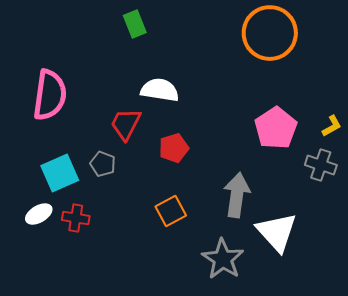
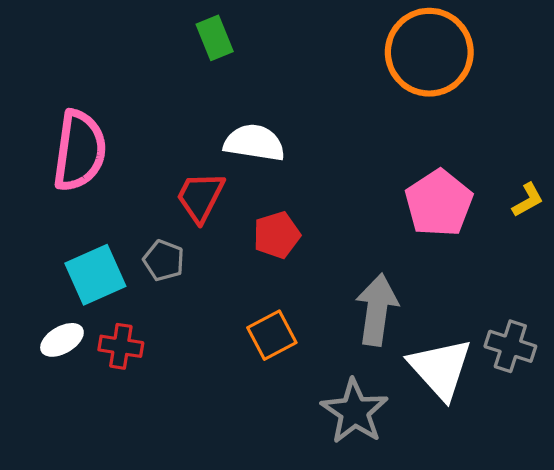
gray cross: (321, 165) -> (510, 346), moved

